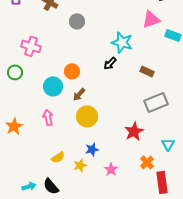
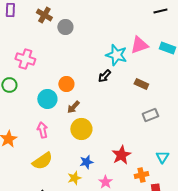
pink triangle: (151, 19) -> (139, 45), moved
gray circle: (77, 21) -> (65, 27), moved
gray rectangle: (156, 102) -> (150, 115), size x0.7
red star: (134, 131) -> (121, 155), moved
yellow semicircle: (58, 157) -> (42, 161), moved, size x1.5
orange cross: (147, 162) -> (141, 175), turned 32

